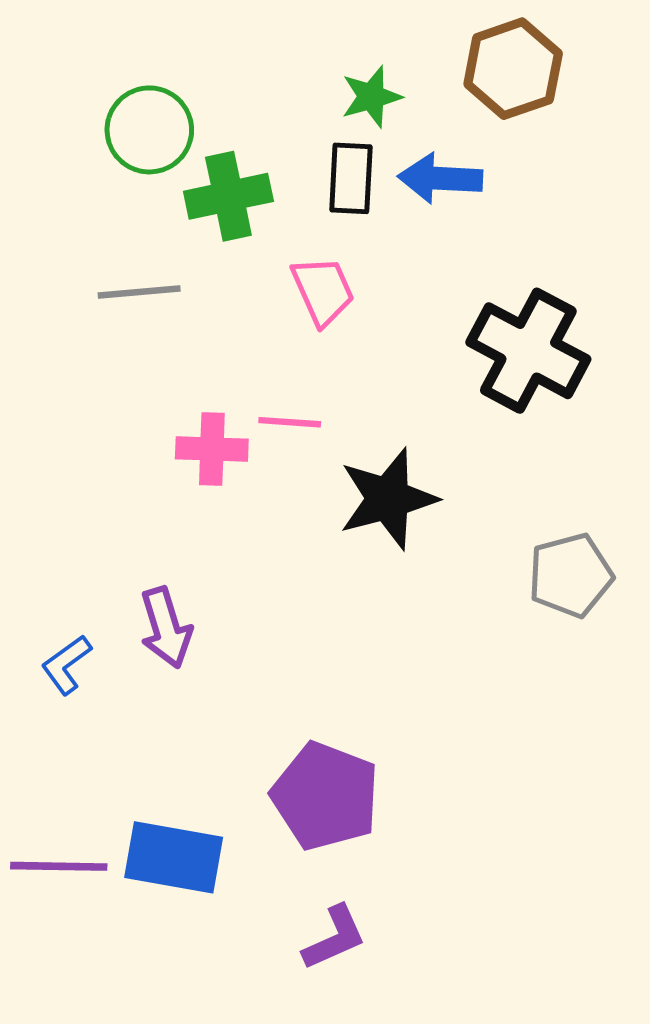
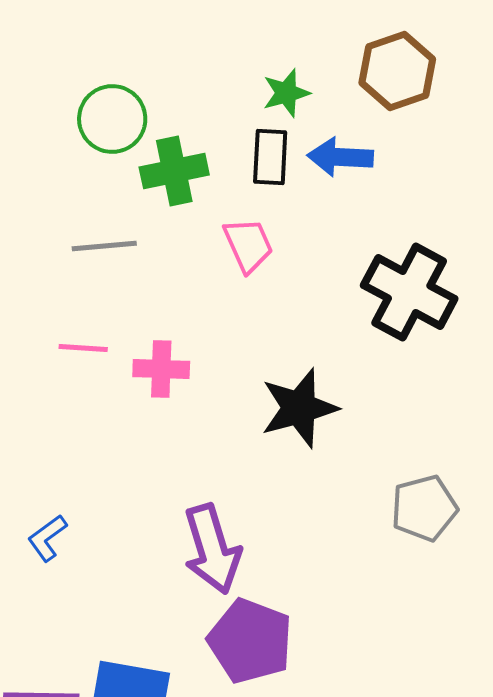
pink line: (290, 422) -> (83, 348), moved
gray pentagon: (570, 575) -> (424, 508), moved
purple arrow: (166, 628) -> (212, 549), moved, size x1.4

